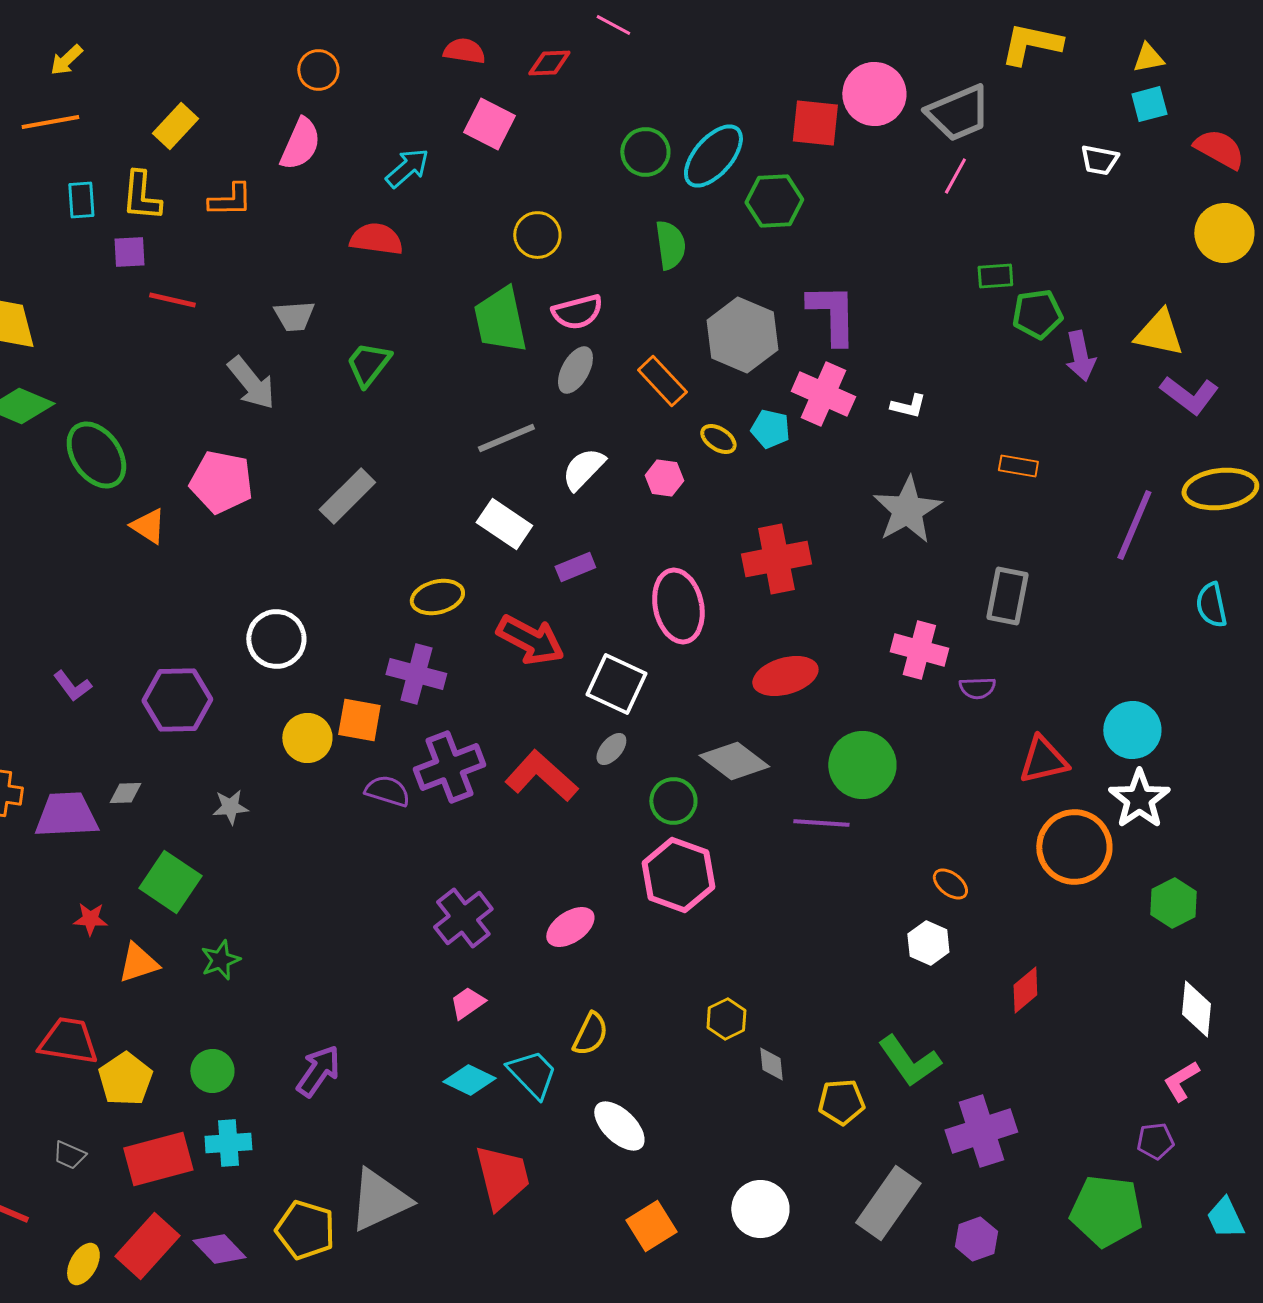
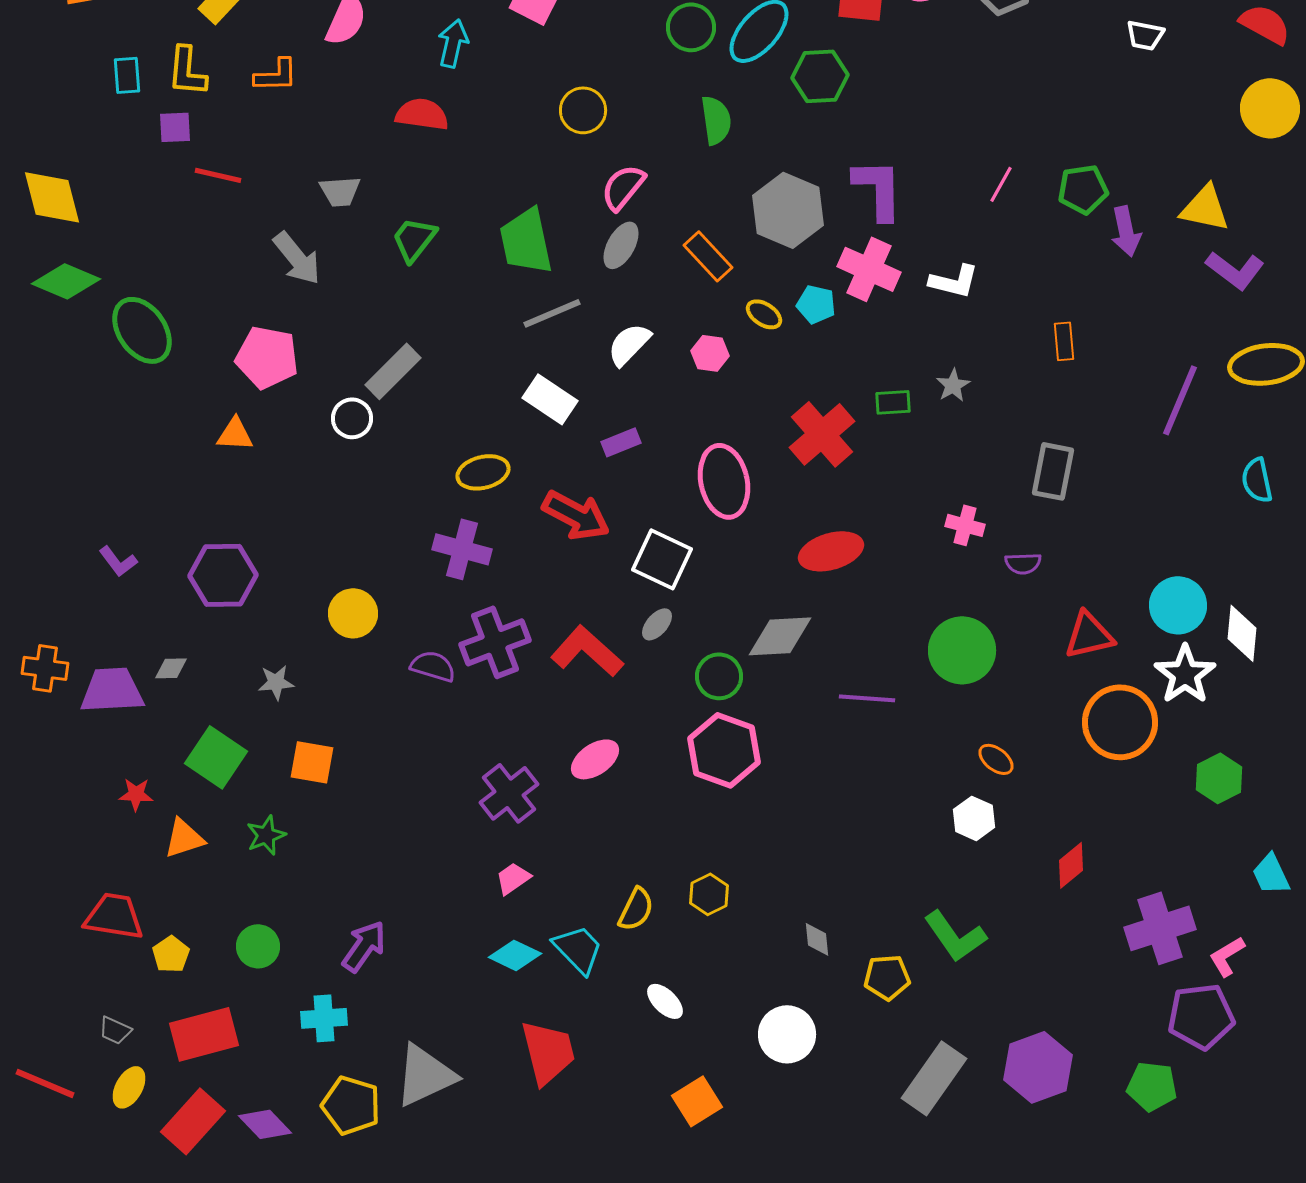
cyan arrow: (407, 168) -> (453, 43), turned -36
pink line: (955, 176) -> (1001, 184), moved
green rectangle: (995, 276) -> (893, 402), moved
pink semicircle: (577, 312) -> (623, 187), turned 144
green trapezoid: (500, 320) -> (526, 241), moved
white L-shape: (908, 406) -> (954, 281), size x1.4
orange rectangle: (1018, 466) -> (1064, 341), turned 75
gray star: (907, 510) -> (953, 385), size x0.5
orange triangle: (148, 526) -> (235, 434), moved, turned -30
red cross: (776, 559) -> (822, 434), turned -30
white circle: (276, 639) -> (352, 418), moved, size x0.7
pink cross: (919, 650) -> (965, 525), size x0.7
orange square: (359, 720) -> (312, 762), moved
gray diamond: (734, 761) -> (780, 636), turned -40
green circle: (862, 765) -> (962, 650), moved
pink ellipse: (570, 927) -> (595, 759), moved
white diamond: (1196, 1009) -> (1242, 633), moved
yellow hexagon: (726, 1019) -> (709, 894), moved
yellow pentagon: (125, 1079) -> (171, 954), size x0.7
white ellipse: (619, 1126) -> (665, 1001), size x0.7
purple cross: (981, 1131) -> (1160, 928), moved
purple pentagon: (1155, 1141) -> (1201, 1016), size x1.8
cyan cross: (228, 1143) -> (324, 1018), moved
white circle: (760, 1209) -> (787, 1034), moved
green pentagon: (1106, 1211) -> (1152, 1086), size x0.7
cyan trapezoid: (1225, 1218) -> (1271, 874), moved
purple hexagon: (976, 1239) -> (1038, 1067), moved, size x1.6
yellow ellipse: (83, 1264) -> (129, 1087), moved

